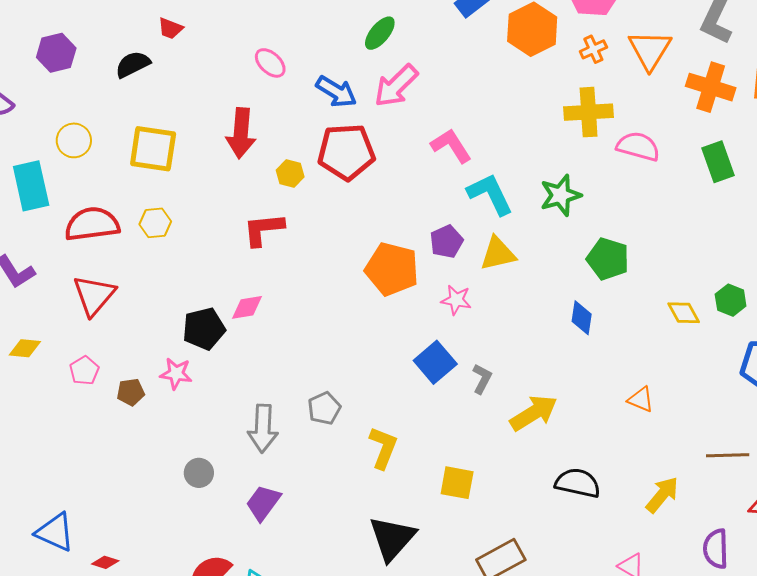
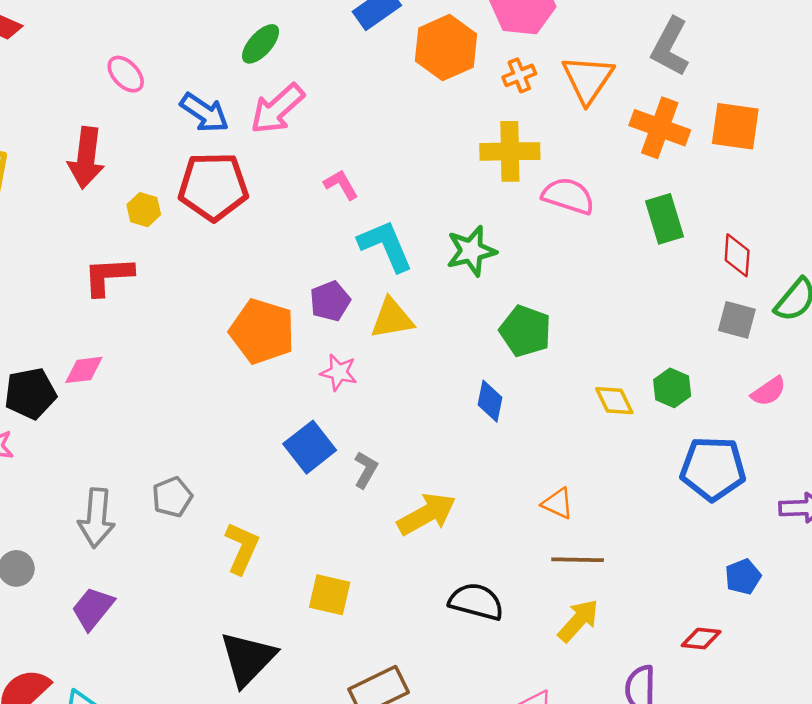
pink L-shape: (451, 146) -> (341, 185), size x0.7
brown line: (728, 455) -> (578, 560), moved

